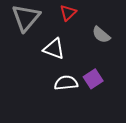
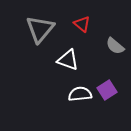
red triangle: (68, 13) -> (82, 24), turned -36

